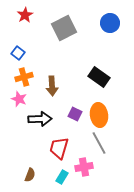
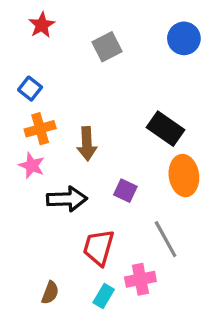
gray square: (64, 28) -> (107, 47), size x0.7
orange ellipse: (99, 115) -> (184, 176), moved

